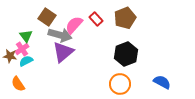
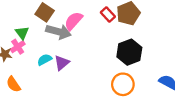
red rectangle: (96, 19) -> (108, 15), moved
purple triangle: (63, 52) -> (62, 63), moved, size x0.7
cyan semicircle: (26, 61) -> (45, 60), moved

